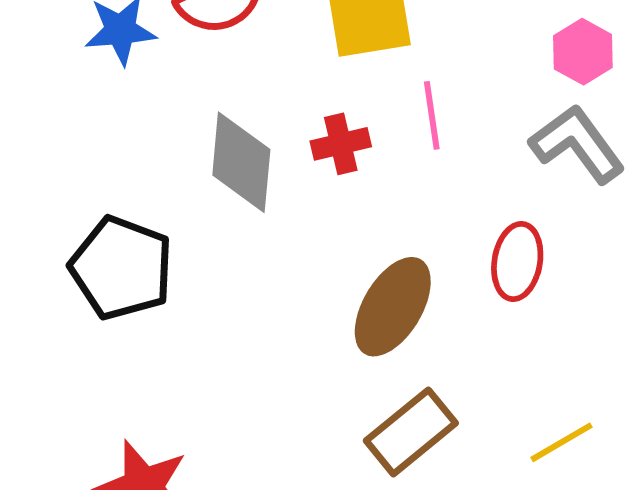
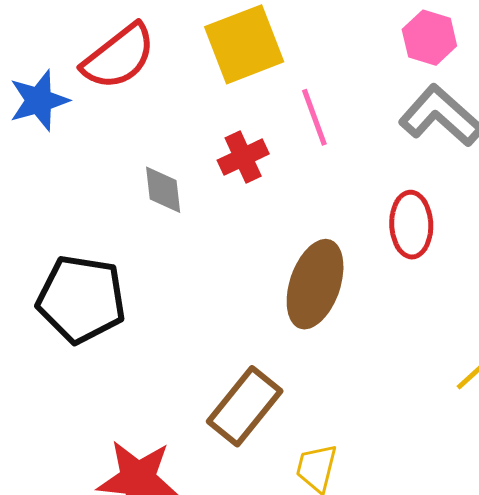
gray diamond: (241, 162) -> (163, 190), size x0.6
brown rectangle: (411, 432) -> (245, 406), moved

